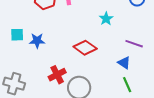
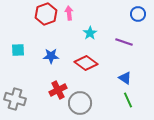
cyan star: (106, 19) -> (90, 33), moved
blue star: (37, 41) -> (51, 56), moved
purple line: (134, 44) -> (124, 42), moved

